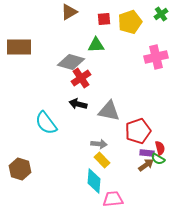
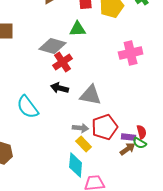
pink cross: (156, 57) -> (131, 53), moved
red pentagon: (138, 131) -> (105, 127), moved

